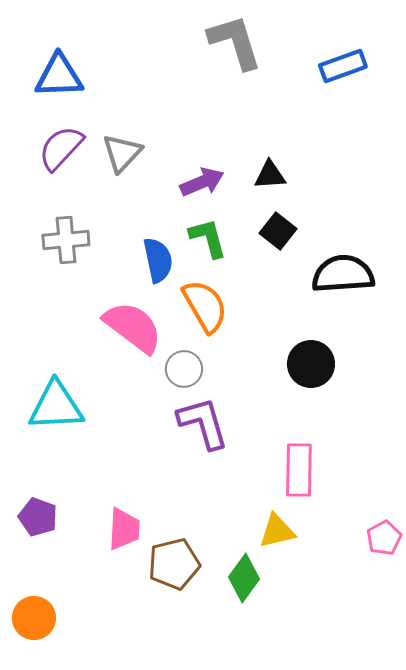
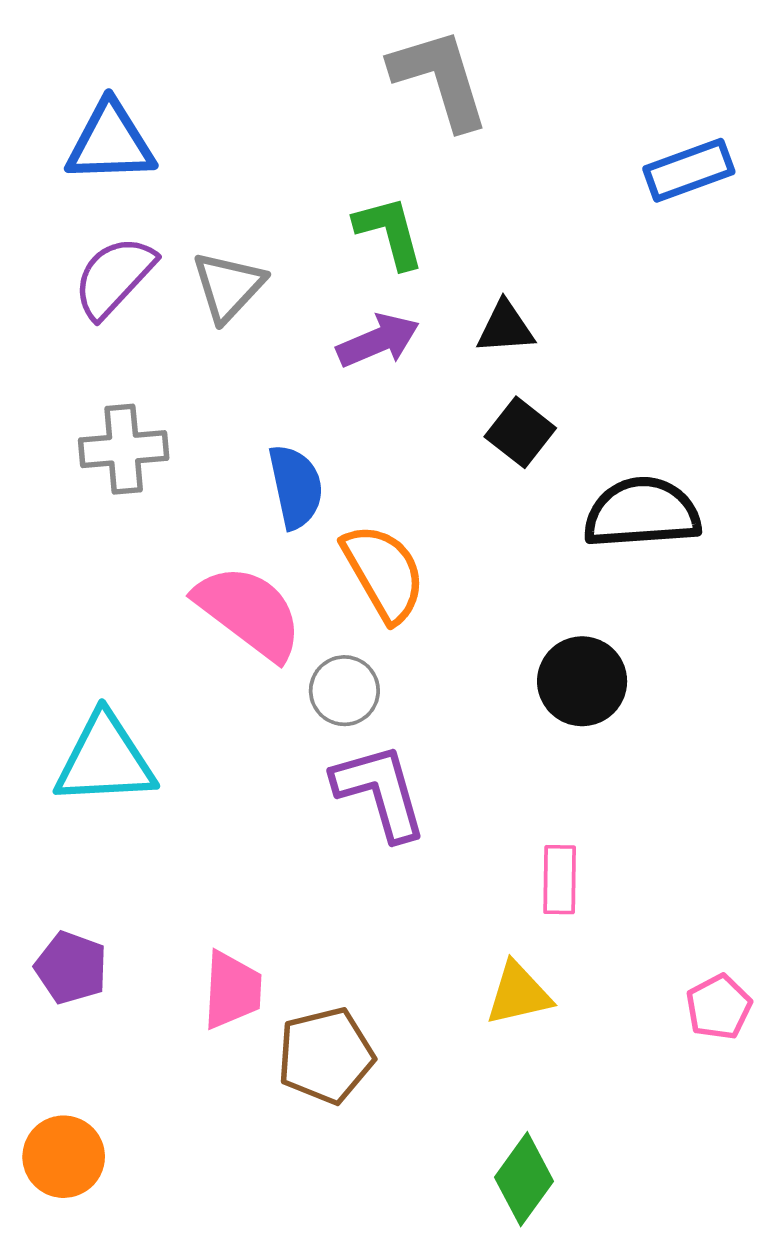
blue rectangle: (343, 66) -> (689, 170), moved
green L-shape: (208, 238) -> (389, 232), moved
pink rectangle: (299, 470) -> (560, 880), size x0.7
green diamond: (244, 578) -> (524, 1179), moved

